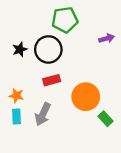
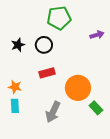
black circle: (48, 49) -> (44, 45), size x0.7
gray arrow: (43, 114) -> (53, 112), moved

